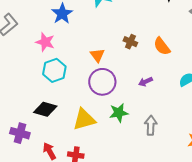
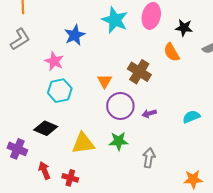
brown cross: (130, 42) -> (139, 72), size x1.6
orange semicircle: (162, 46) -> (172, 52), moved
purple circle: (102, 82) -> (120, 106), moved

